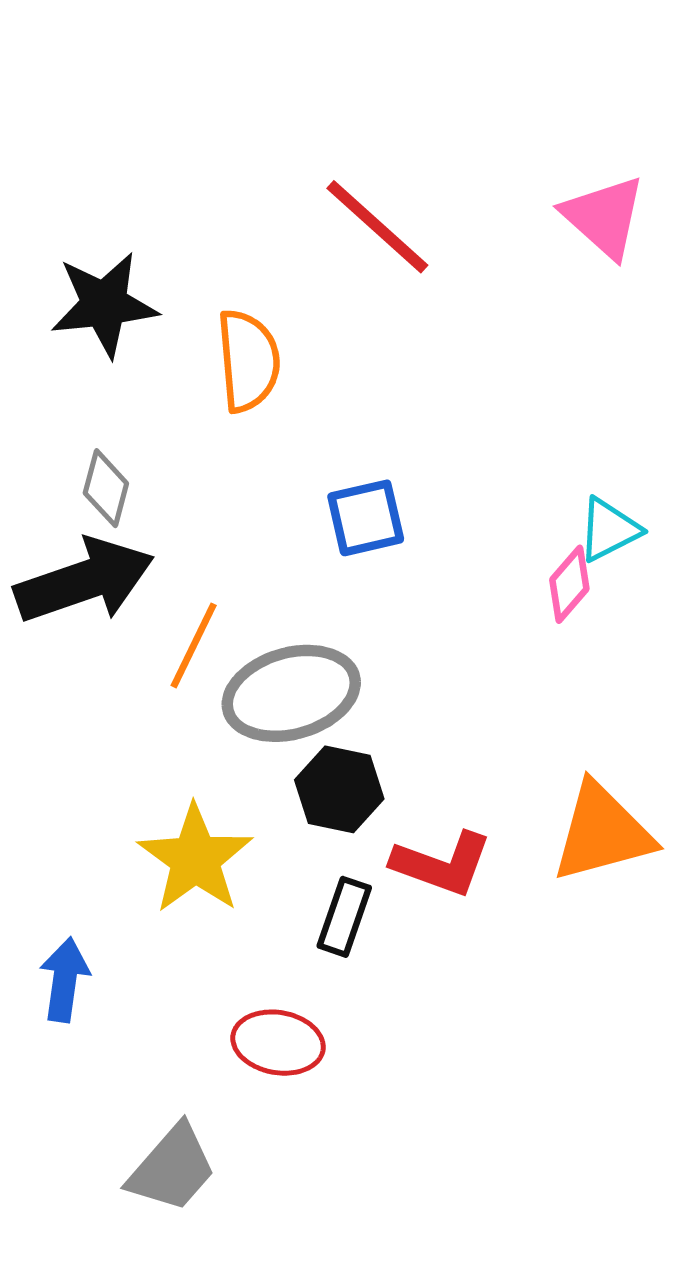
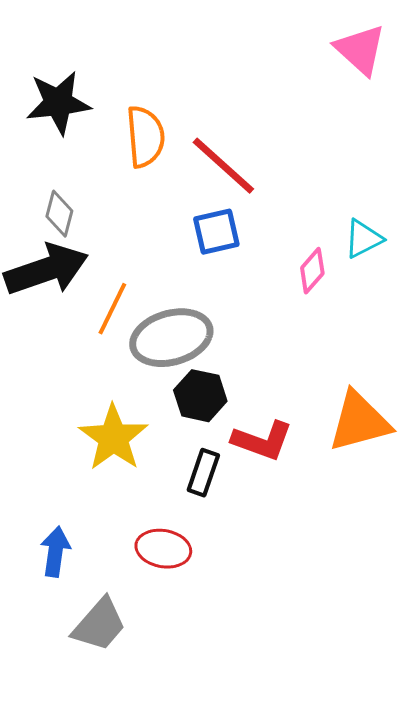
red line: (377, 227) -> (223, 166), moved
pink diamond: (569, 584) -> (312, 271), moved
blue arrow: (65, 980) -> (55, 552), moved

